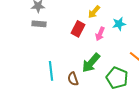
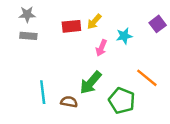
red rectangle: (78, 29) -> (71, 26), moved, turned 56
brown semicircle: (73, 79) -> (69, 102), turned 120

